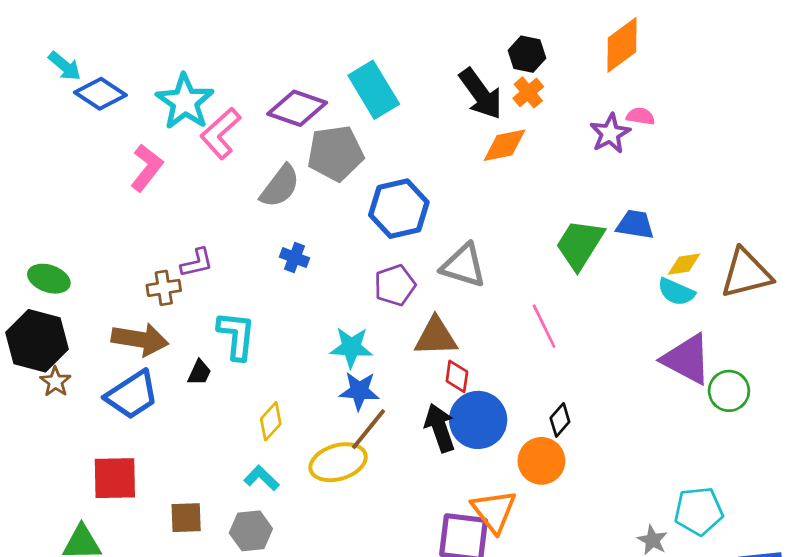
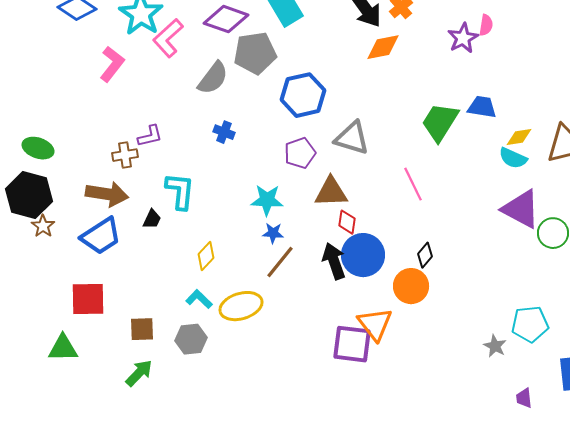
pink semicircle: (640, 116) -> (486, 25), turned 90
blue star: (359, 391) -> (273, 233), size x0.7
yellow ellipse: (338, 462) -> (241, 306), moved

